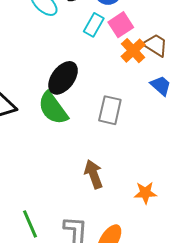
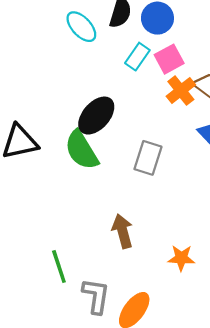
green line: (30, 224) -> (59, 267), moved

